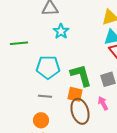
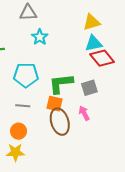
green L-shape: (81, 75) -> (61, 84), turned -80

